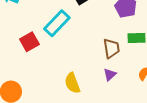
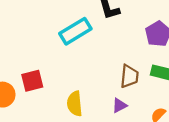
red square: (29, 42) -> (32, 81), moved

